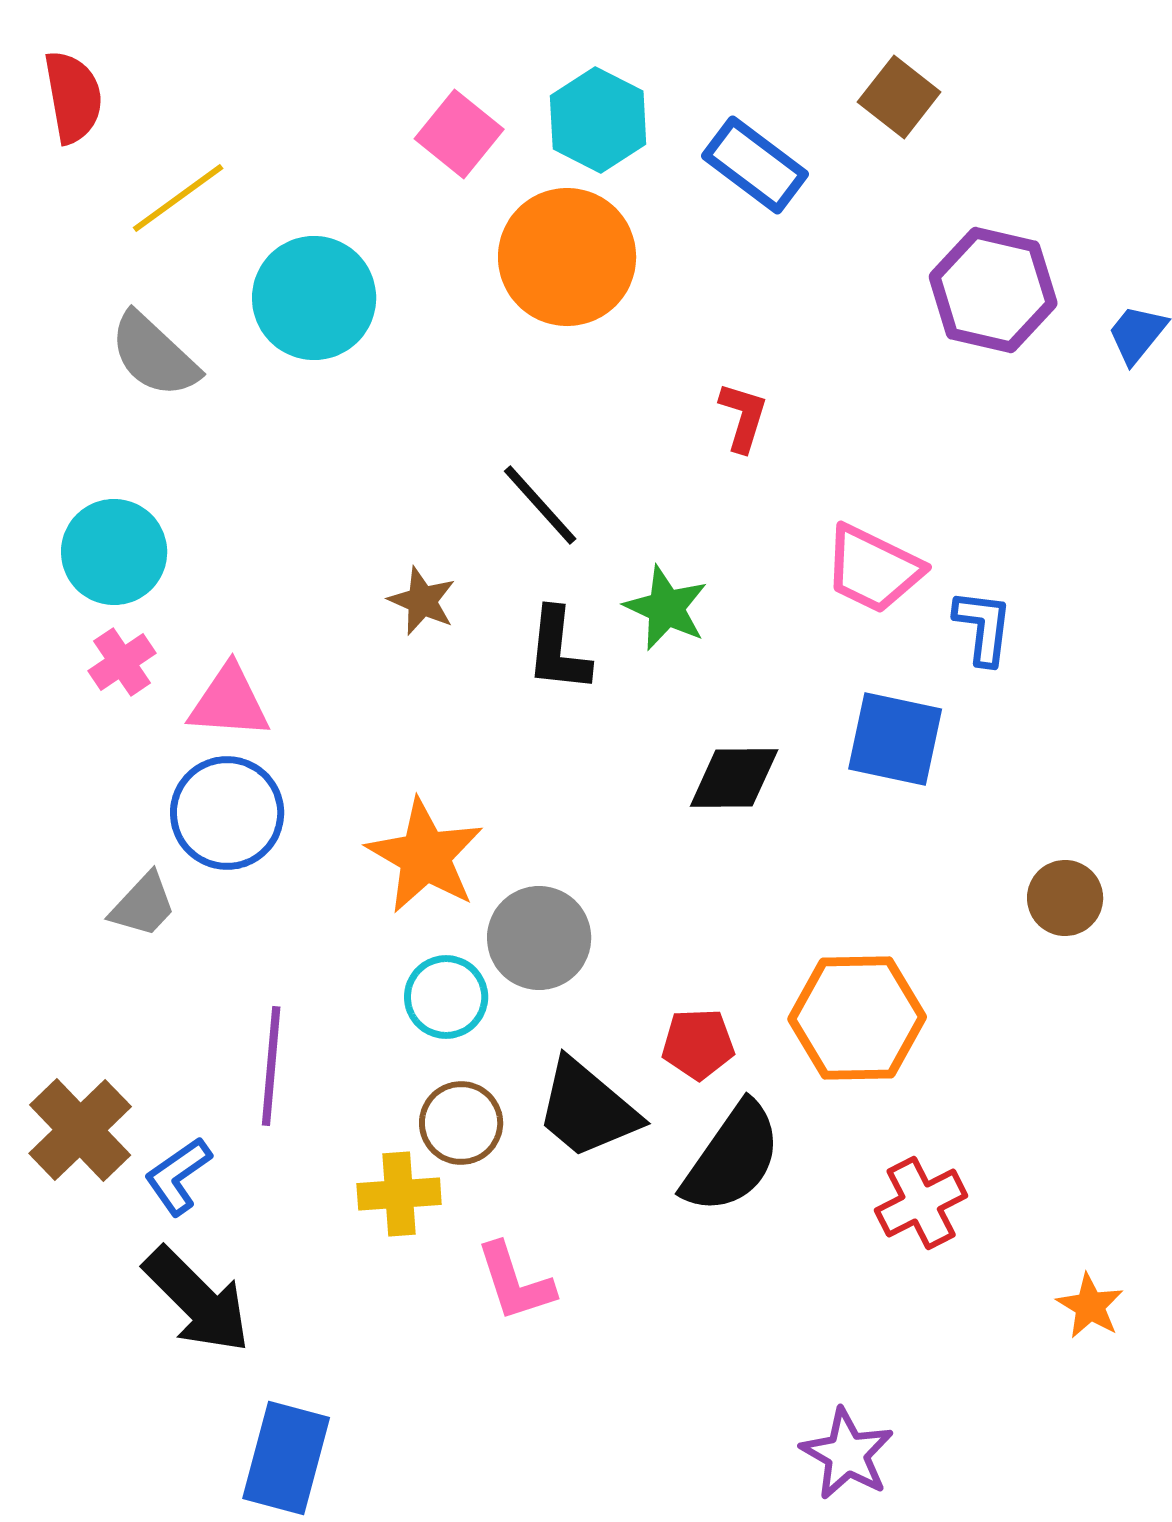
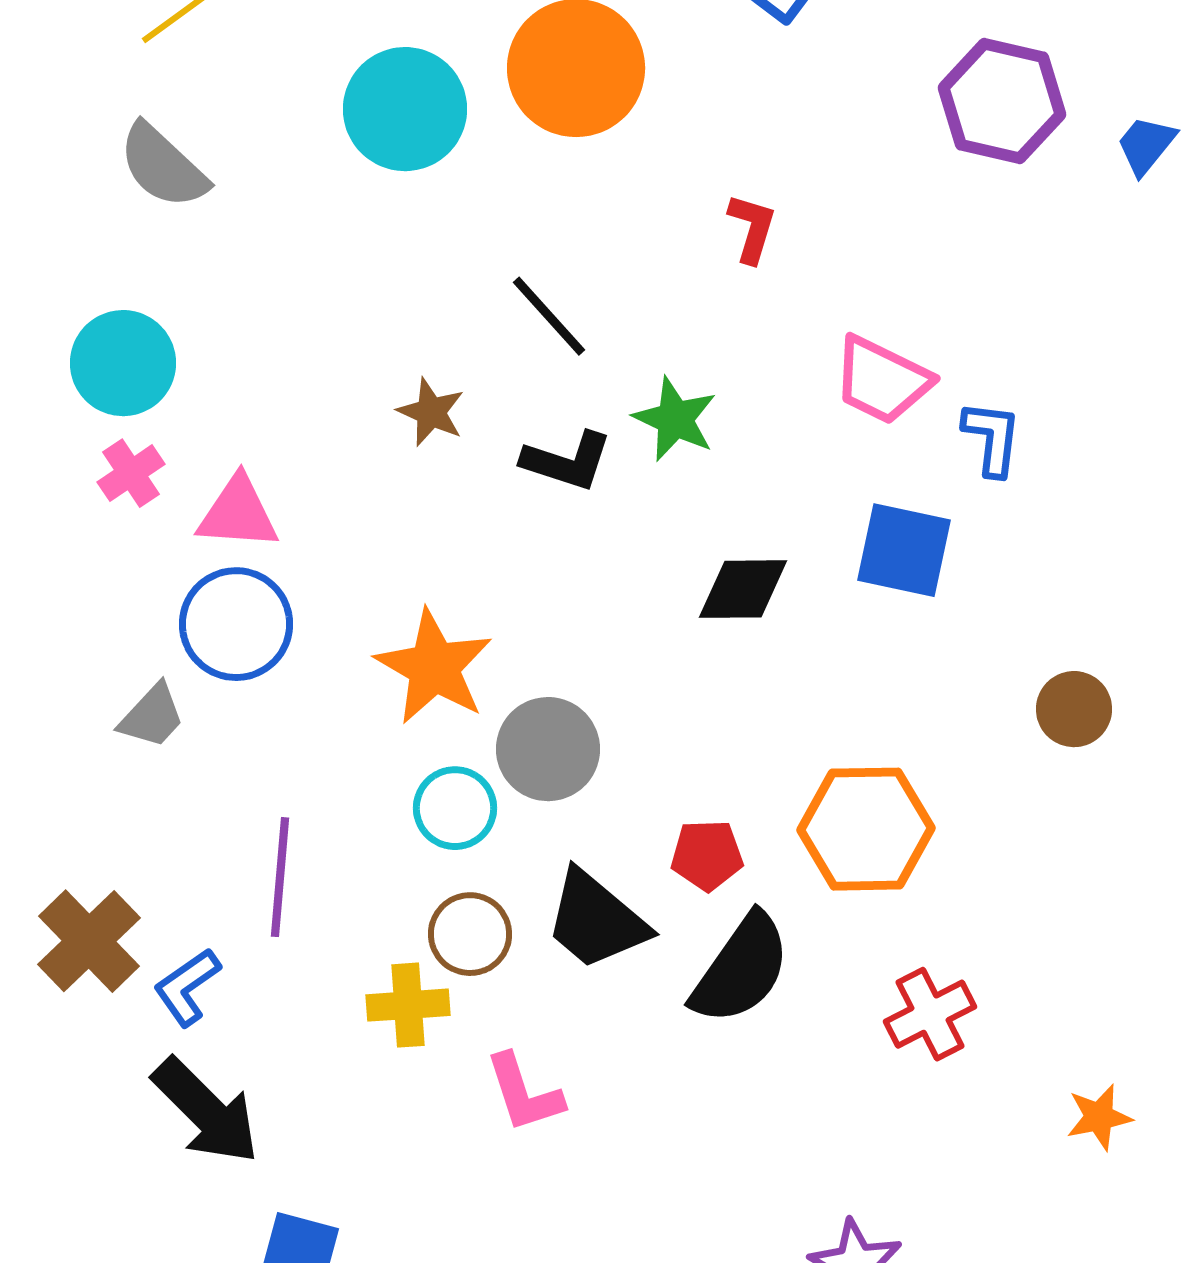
cyan circle: (314, 298) -> (405, 109), moved
black L-shape: (558, 650) -> (567, 461), turned -78
orange star: (1090, 1306) -> (1099, 1117), turned 30

